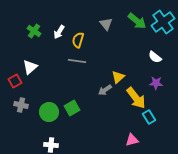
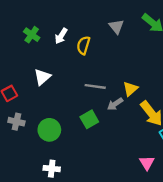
gray line: (77, 61) -> (95, 86), moved
white triangle: (30, 67) -> (42, 77), moved
green square: (72, 108) -> (89, 119), moved
pink triangle: (132, 140) -> (147, 163), turned -48

